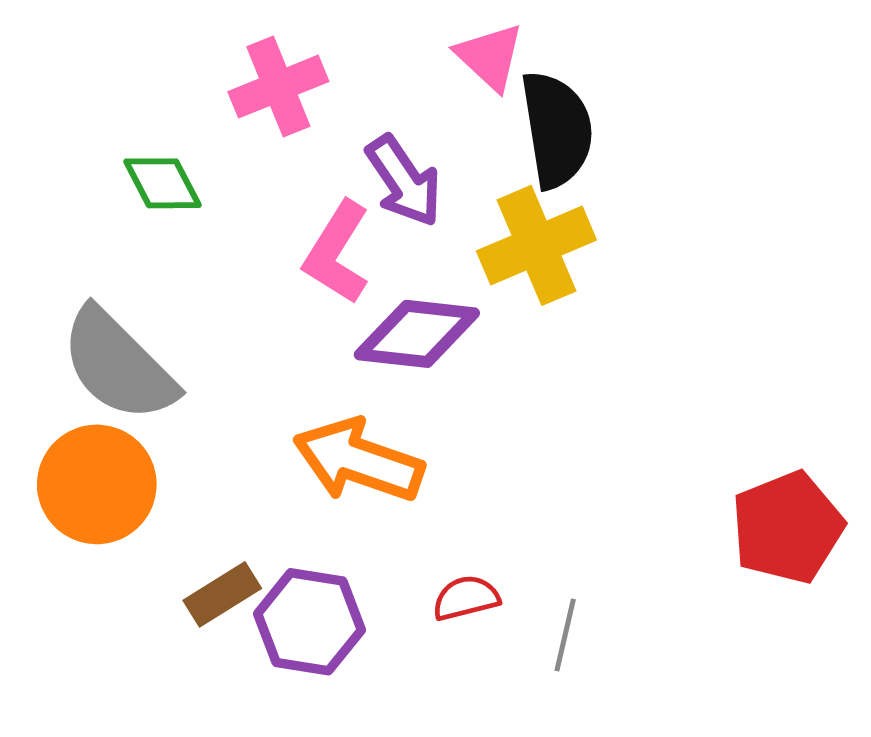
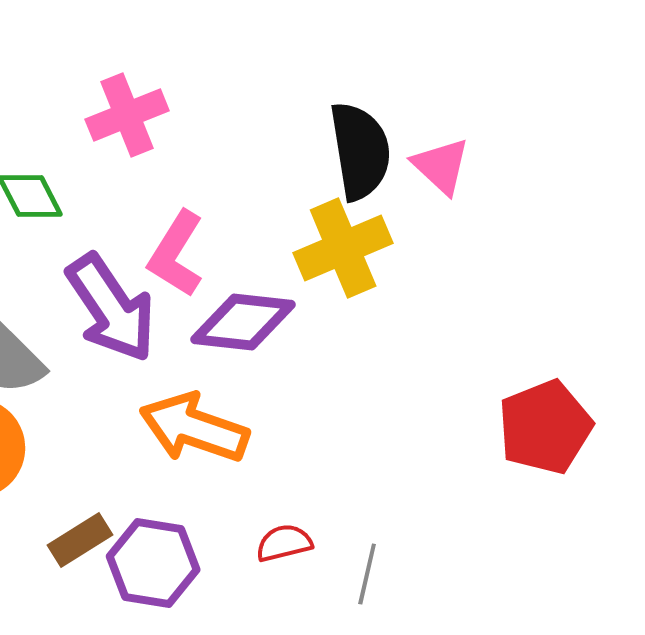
pink triangle: (490, 57) -> (441, 166), moved
purple arrow: (404, 181) -> (111, 308), moved, size x1.4
red pentagon: (787, 527) -> (545, 427), moved

